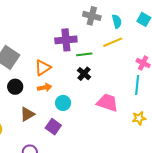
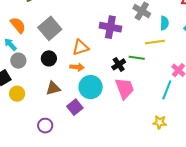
green line: (84, 54) -> (137, 58), moved
cyan circle: (63, 103) -> (91, 87), size x1.5
pink trapezoid: (107, 103) -> (125, 88), moved, turned 35

